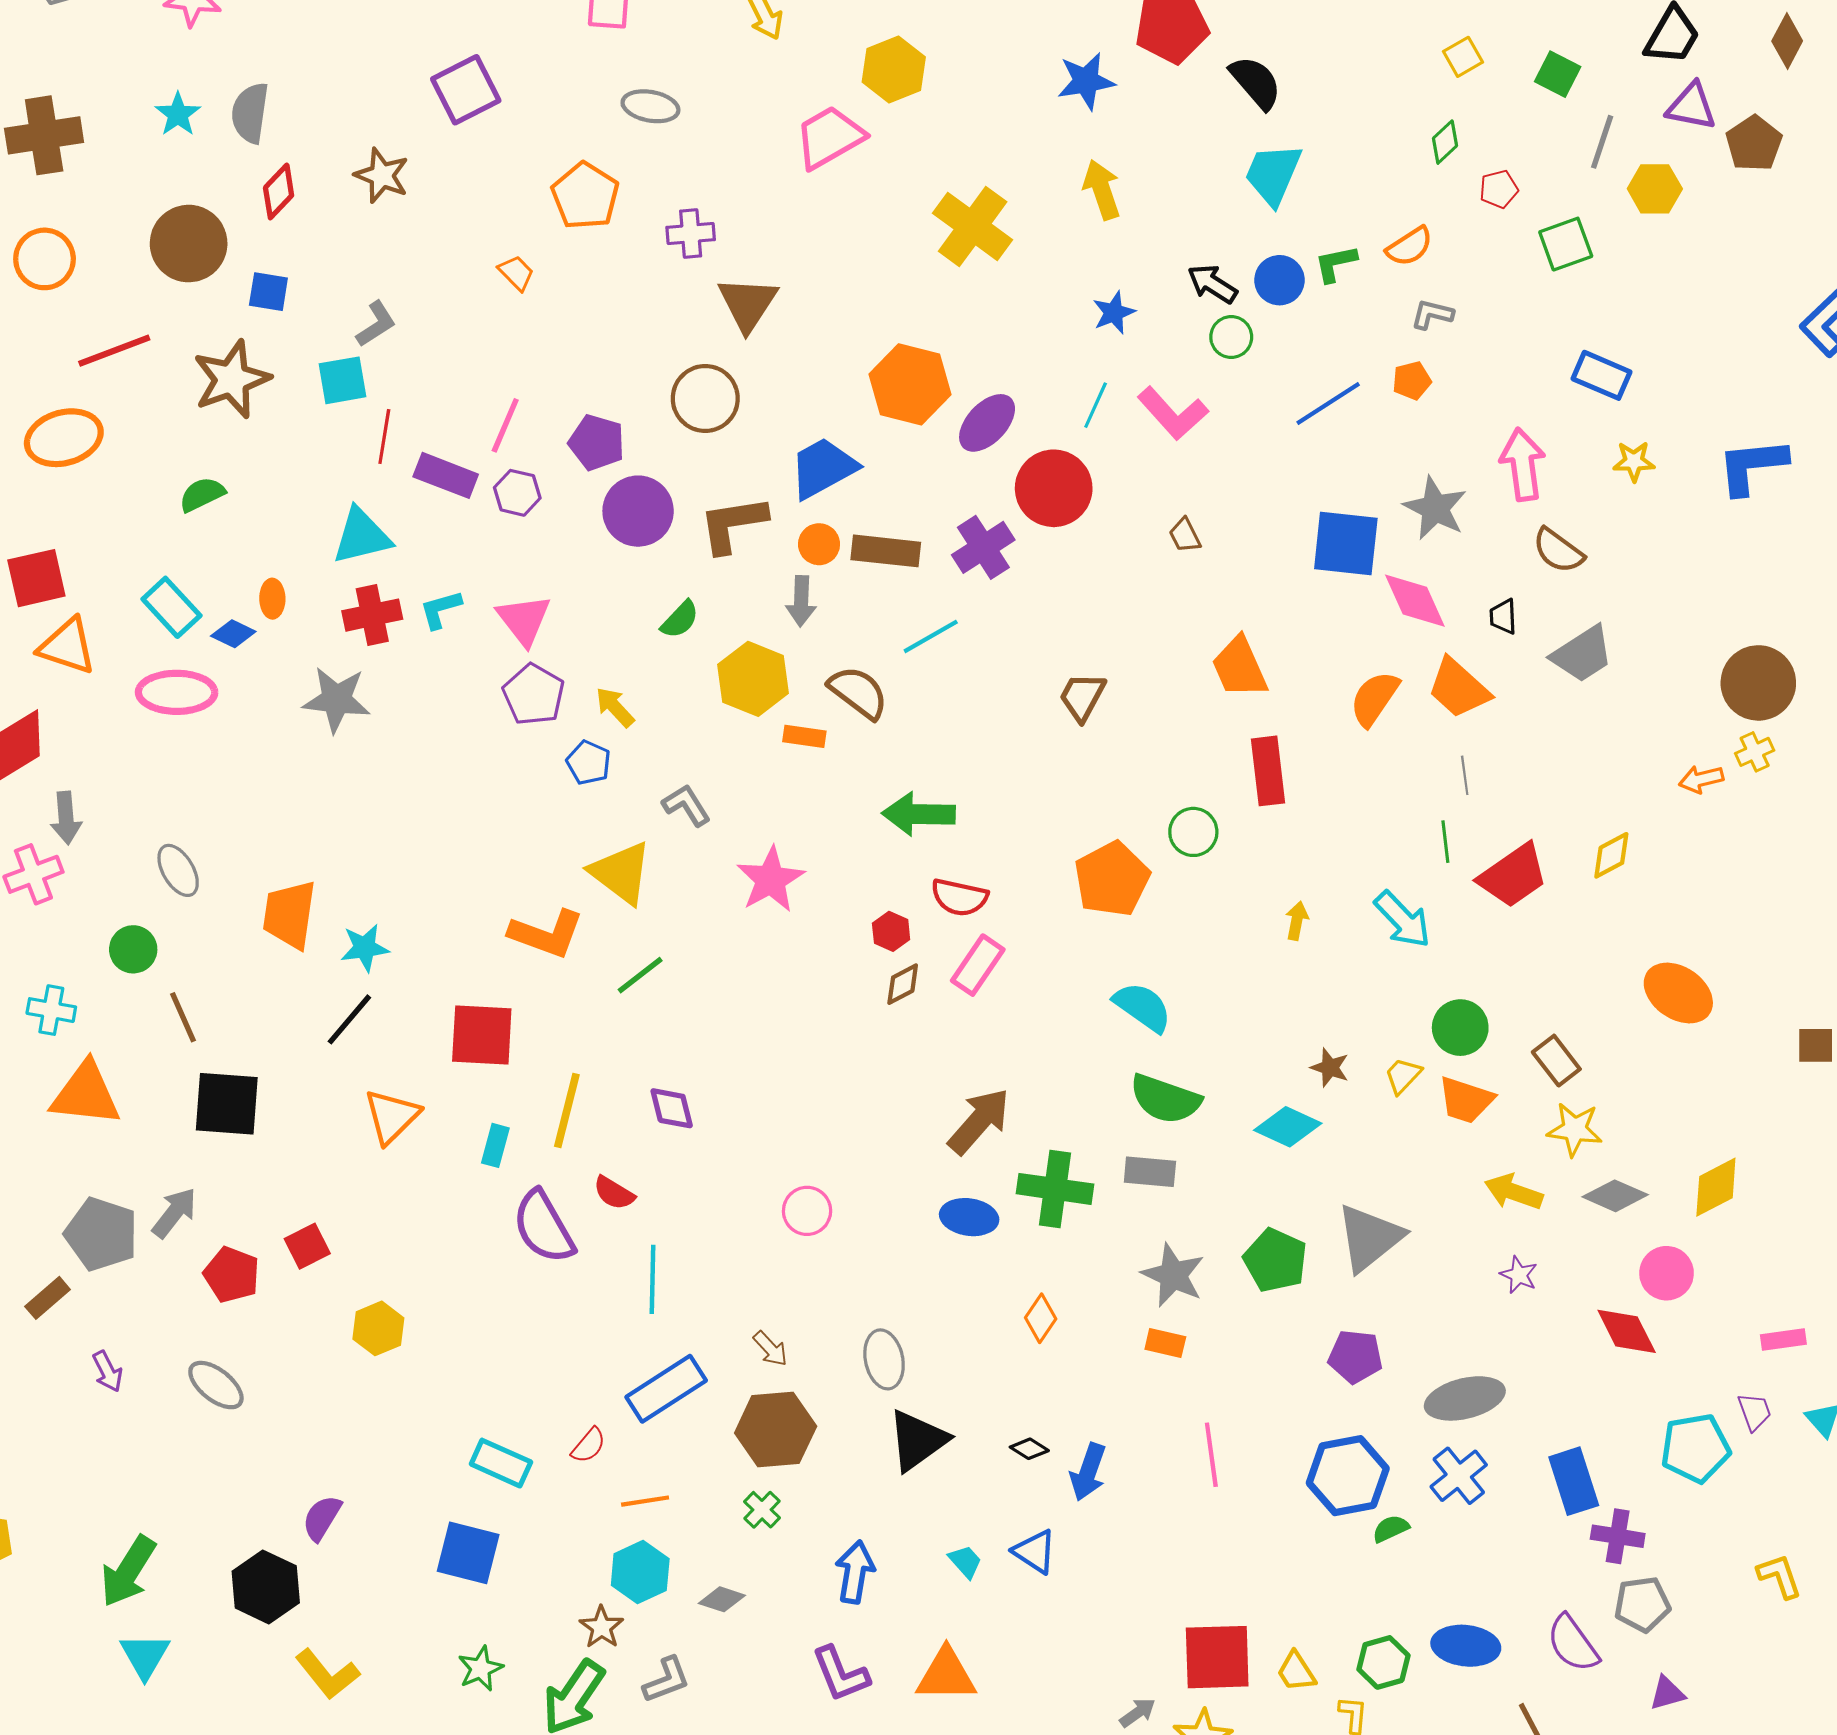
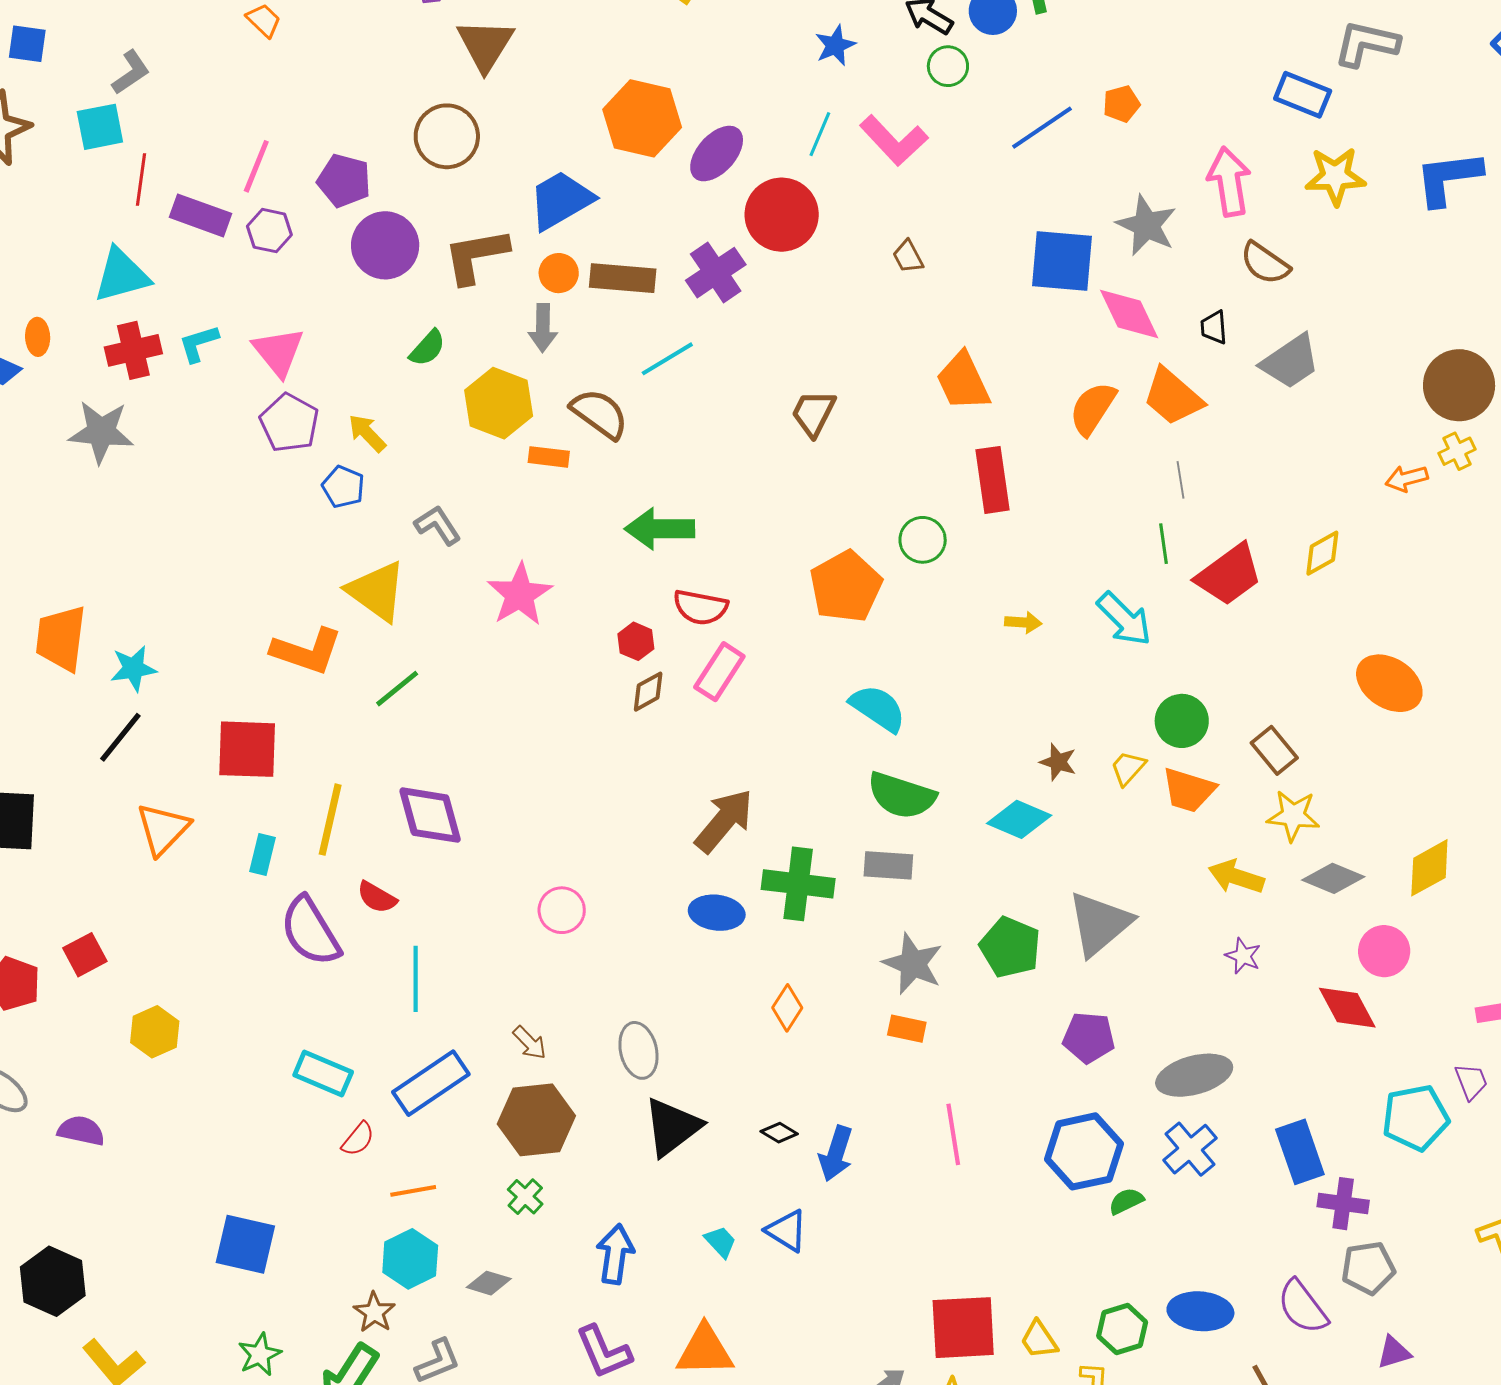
gray L-shape: (1432, 314) -> (1366, 44), moved, size x1.6
yellow star: (1634, 461) -> (1335, 176), size x1.5
yellow arrow: (1297, 921) -> (1023, 622), turned 84
purple diamond: (672, 1108) -> (430, 815), size x1.5
cyan rectangle: (501, 1463) -> (323, 1073), moved
purple semicircle: (322, 1518) -> (81, 1131), moved, turned 72

